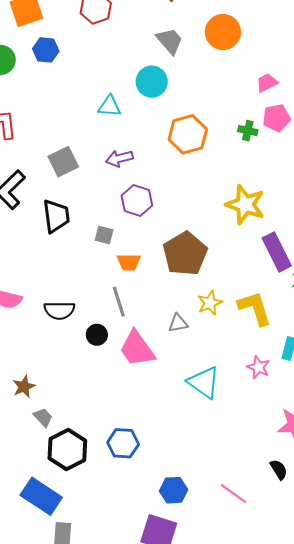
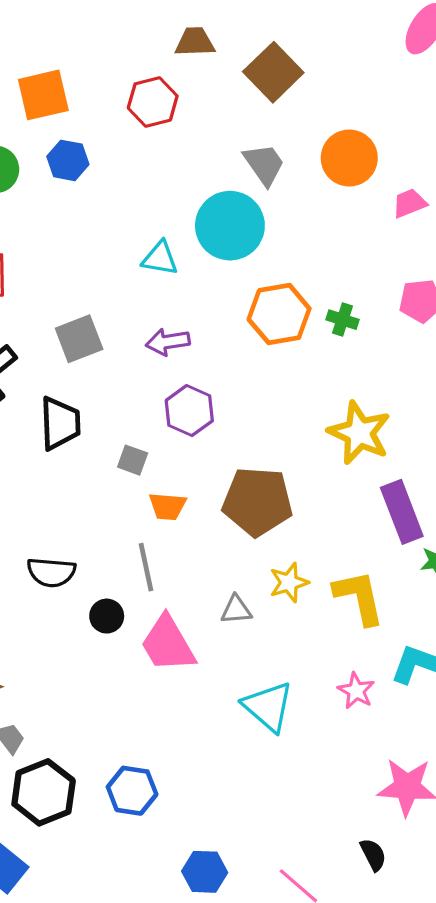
cyan circle: (152, 82) -> (230, 226), size x1.4
pink trapezoid: (267, 83) -> (409, 203), moved
green cross: (248, 131) -> (343, 320), moved
brown pentagon: (185, 254) -> (257, 501), turned 30

